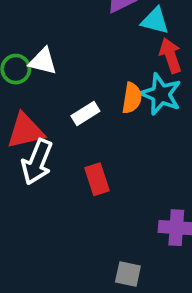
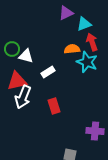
cyan triangle: (155, 21) -> (84, 24), turned -35
white triangle: (43, 61) -> (26, 56), moved
orange semicircle: (132, 98) -> (72, 49), moved, turned -105

